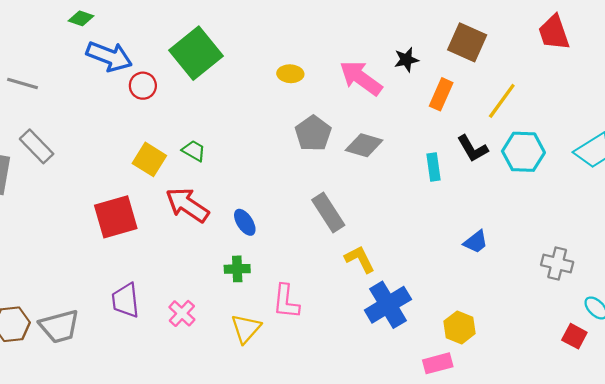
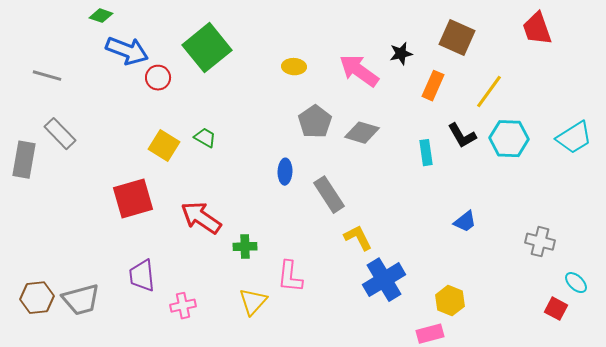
red arrow: (187, 205) -> (201, 218), moved
blue ellipse: (245, 222) -> (285, 172), moved, turned 35
pink cross: (182, 313) -> (183, 306), moved, turned 35

